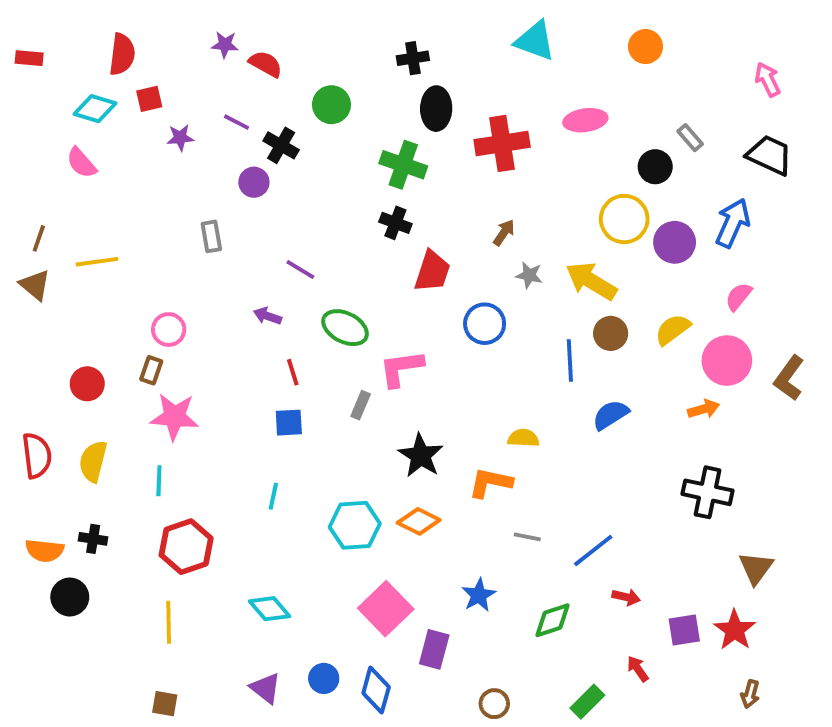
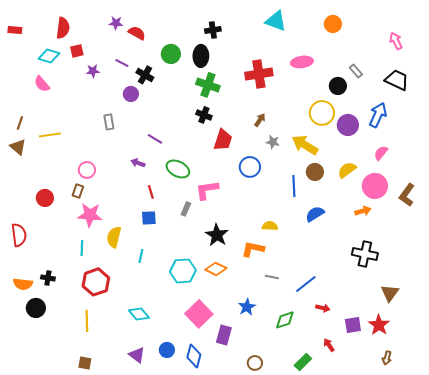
black ellipse: (436, 109) -> (201, 56), moved
yellow semicircle: (93, 461) -> (114, 237), moved

